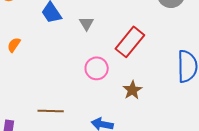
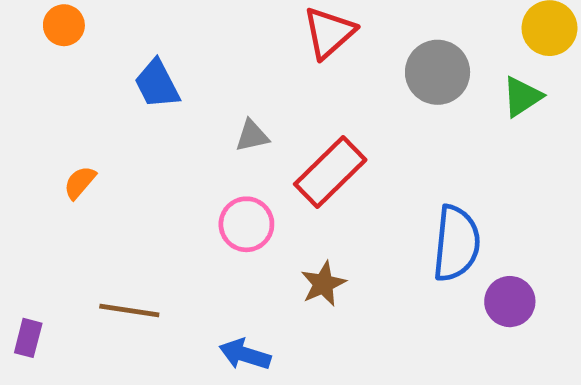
gray triangle: (86, 23) -> (252, 136), moved, turned 42
orange semicircle: (14, 45) -> (80, 182), moved

